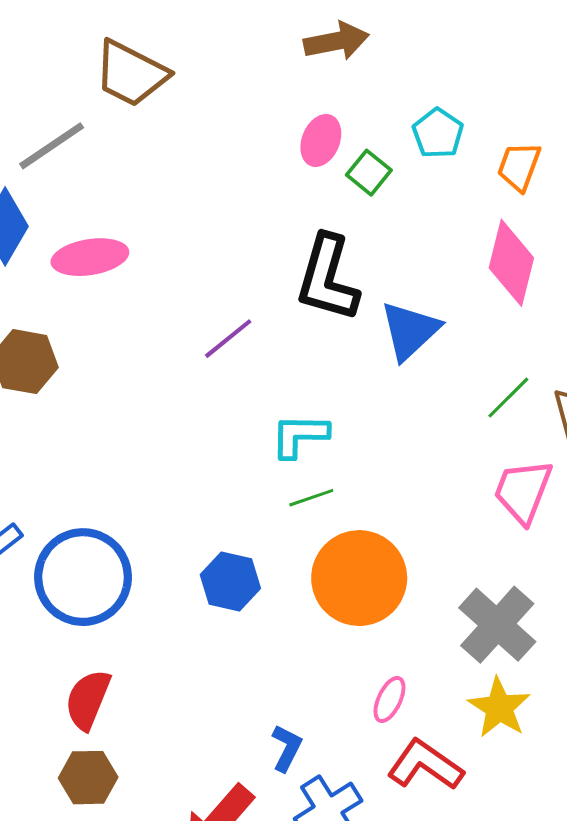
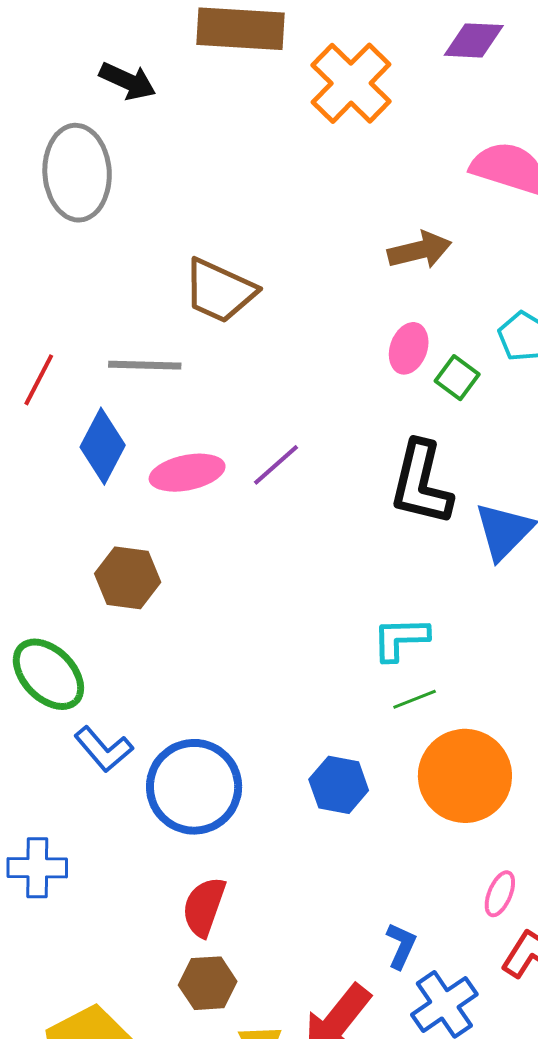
gray line: (52, 146) -> (145, 365), turned 38
purple line: (228, 339) -> (276, 465), moved

